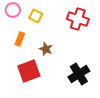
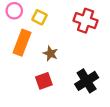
orange rectangle: (20, 39) -> (22, 43), size x1.6
red square: (29, 71) -> (44, 81), moved, size x0.7

